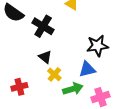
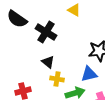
yellow cross: (54, 74) -> (57, 79), turned -32

